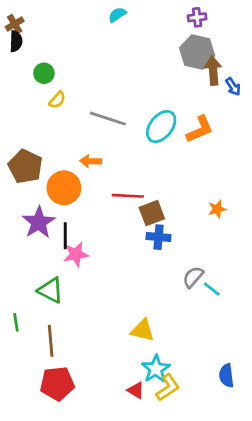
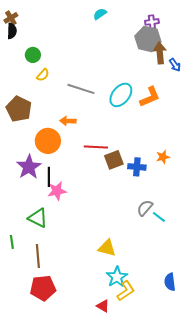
cyan semicircle: (117, 15) -> (100, 14), moved
purple cross: (197, 17) -> (152, 22), moved
brown pentagon: (25, 166) -> (19, 109), moved
blue cross: (158, 237) -> (137, 167), moved
red triangle: (136, 390) -> (103, 306), moved

